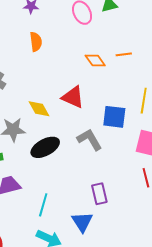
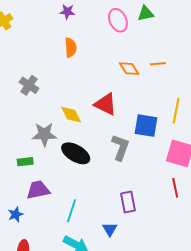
gray L-shape: (90, 140) -> (120, 147), turned 48
black ellipse: (45, 147) -> (76, 153), turned 56
blue triangle: (82, 222) -> (110, 229), size x0.7

